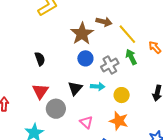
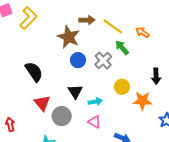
black semicircle: (40, 59) -> (34, 72), size x1.5
cyan arrow: (98, 86) -> (95, 102), moved
orange star: (119, 121) -> (143, 101), moved

